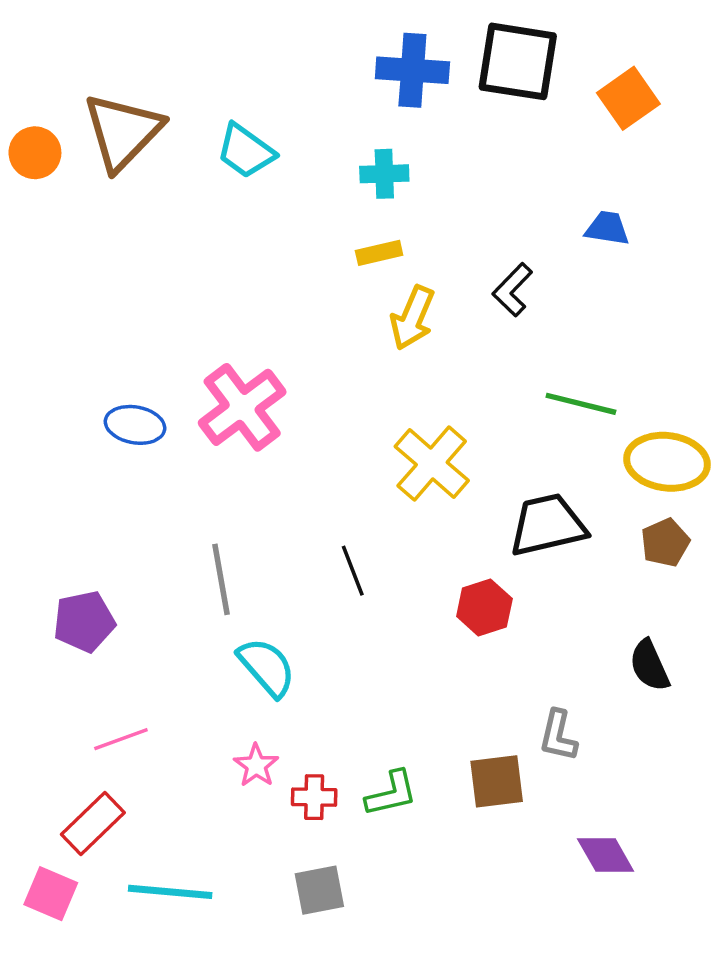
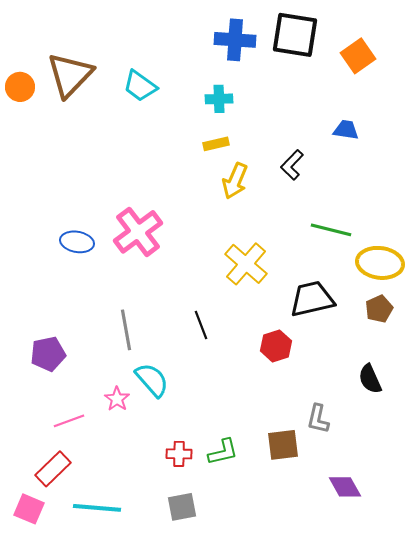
pink star: (256, 765) -> (117, 399), moved

